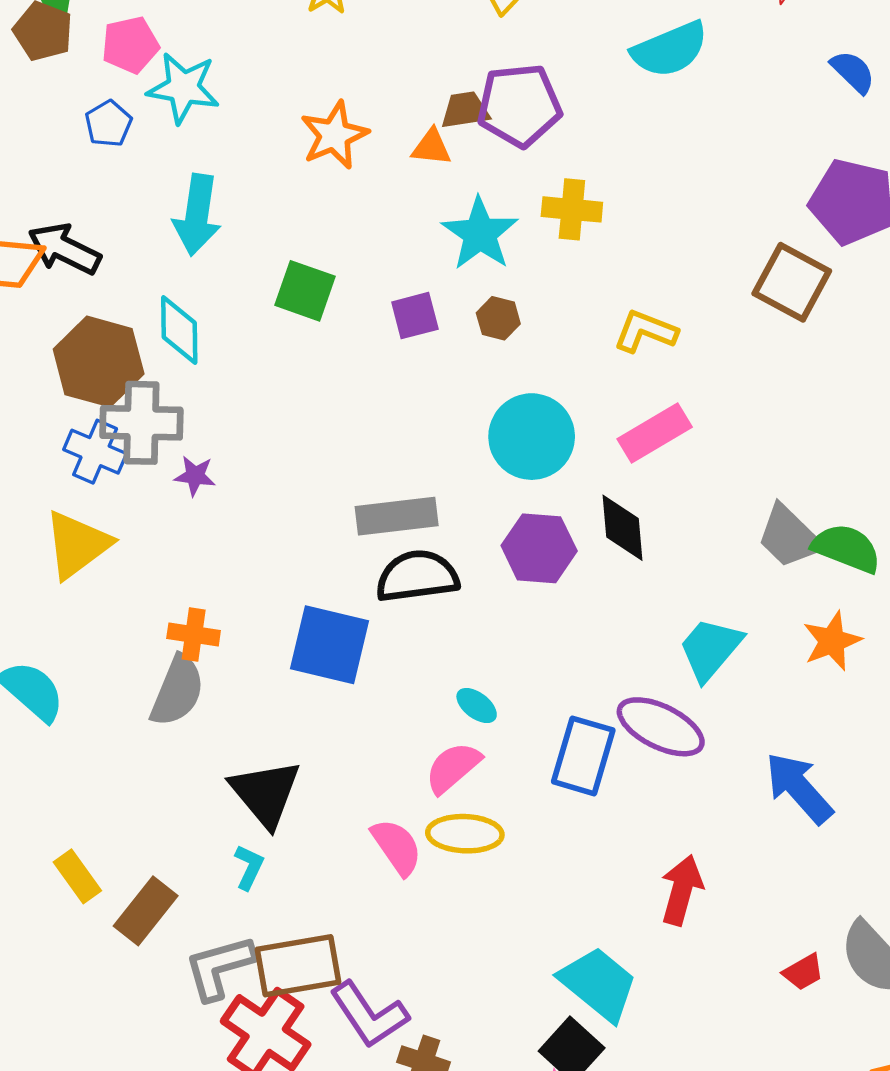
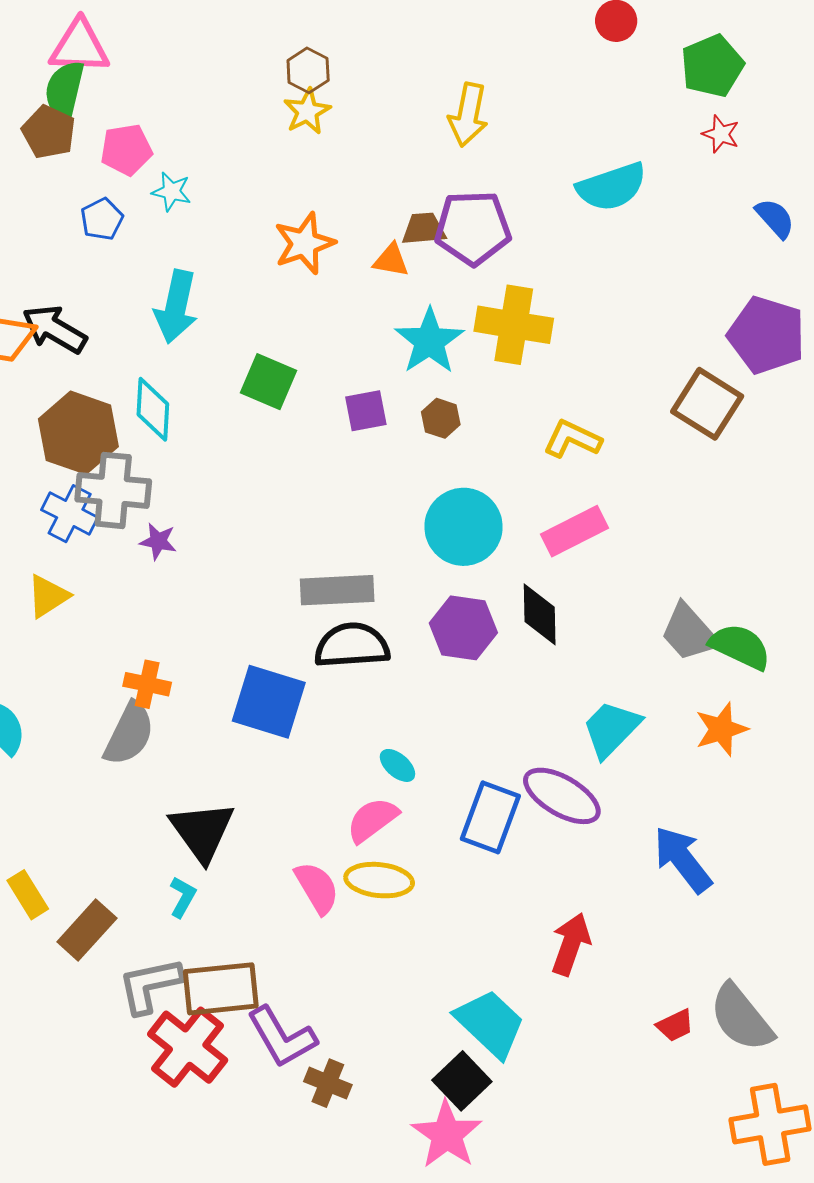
cyan star: (183, 88) -> (171, 192), size x0.6
yellow cross: (572, 209) -> (514, 325), size x1.4
yellow triangle: (77, 545) -> (48, 596), size x0.7

